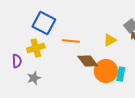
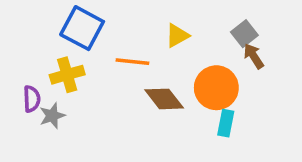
yellow triangle: (110, 40) -> (177, 36), moved
orange circle: (106, 71) -> (216, 88), moved
gray star: (34, 78) -> (52, 116), moved

